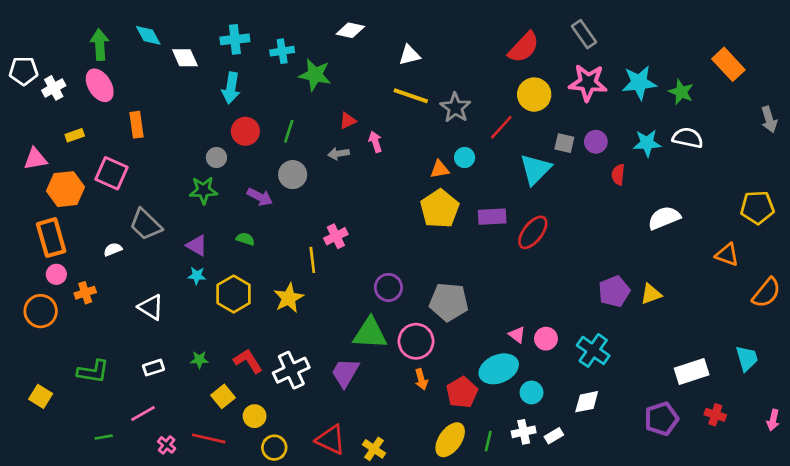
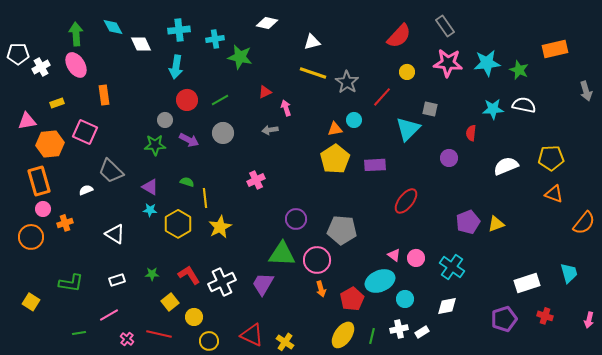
orange rectangle: (728, 64) -> (555, 49), turned -60
yellow circle: (534, 95) -> (407, 72), size x0.6
green line: (289, 131) -> (220, 100), turned 42
purple circle: (596, 142) -> (449, 158), moved
gray arrow: (339, 154) -> (270, 130), moved
purple arrow: (260, 197) -> (189, 140), moved
yellow pentagon: (757, 207) -> (551, 158), moved
red ellipse: (533, 232) -> (406, 201), moved
yellow line: (312, 260) -> (205, 198), moved

